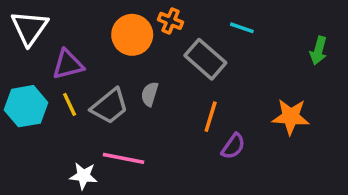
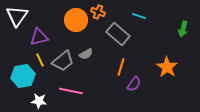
gray semicircle: (150, 94) -> (86, 54), turned -136
cyan hexagon: (26, 106) -> (23, 76), moved
orange star: (291, 117) -> (167, 67), turned 30
white star: (83, 176) -> (39, 101), moved

